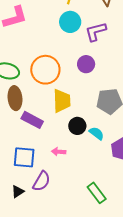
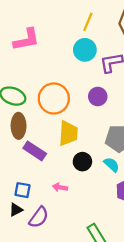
cyan semicircle: (97, 133) -> (112, 165), moved
blue square: (24, 157) -> (23, 190), size x0.7
black triangle: (18, 192) -> (16, 210), moved

